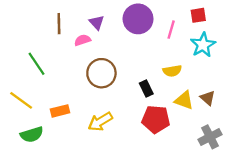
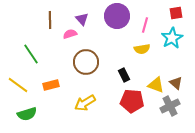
red square: (198, 15) -> (176, 13), moved
yellow semicircle: (172, 71) -> (142, 49), moved
orange rectangle: (60, 111) -> (51, 85), moved
gray cross: (210, 137) -> (170, 106), moved

